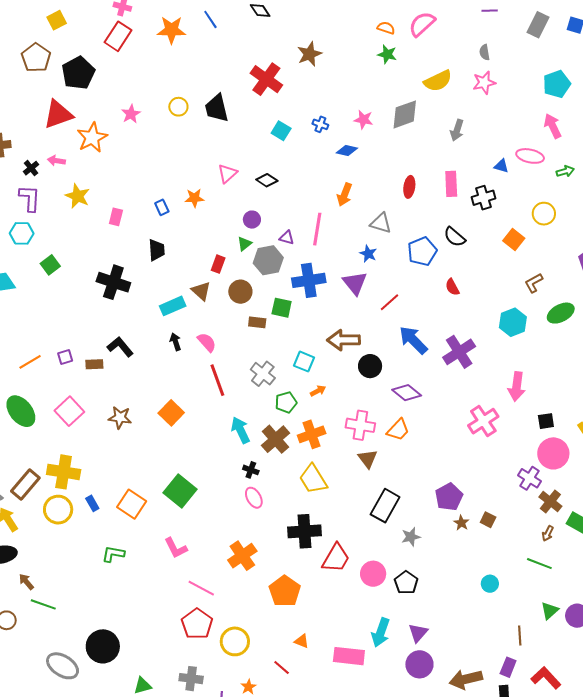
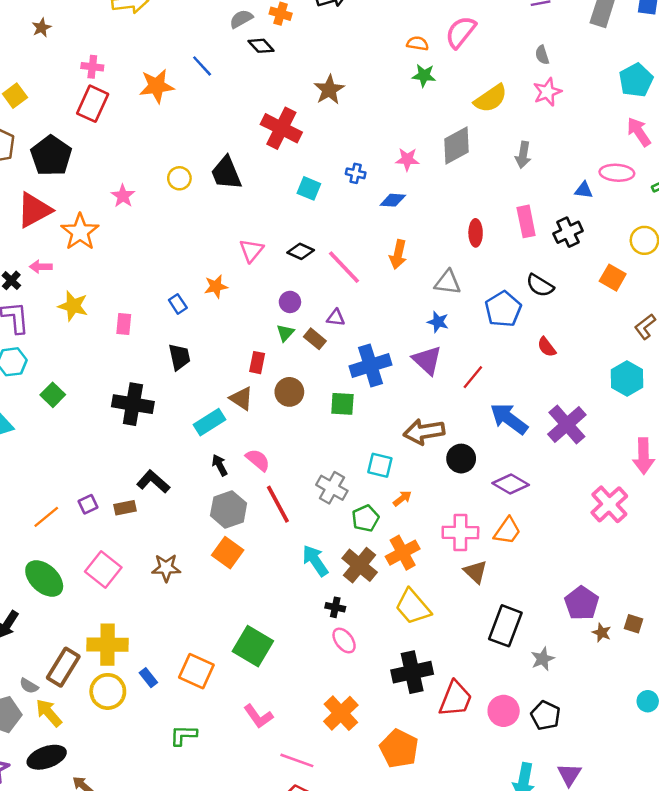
pink line: (317, 229) -> (344, 267), moved, turned -44
gray hexagon: (268, 260) -> (229, 509), moved
brown rectangle: (257, 322) -> (315, 339), moved, turned 42

